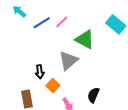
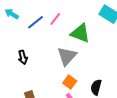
black arrow: (40, 72) -> (23, 57), moved
orange square: (53, 86) -> (70, 82), moved

